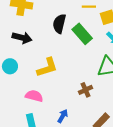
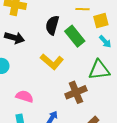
yellow L-shape: (47, 67) -> (52, 62), moved, turned 55
brown cross: (85, 90) -> (76, 92), size x1.5

